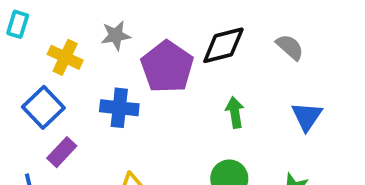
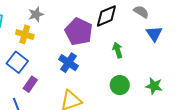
gray star: (116, 35) -> (36, 14), moved
blue cross: (119, 108) -> (69, 63), moved, turned 36
blue triangle: (307, 116) -> (154, 34), moved

